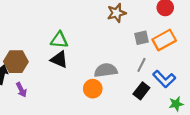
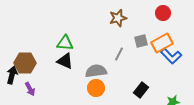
gray line: (141, 65) -> (119, 54), moved
gray semicircle: (106, 70) -> (96, 71), moved
blue L-shape: (164, 79) -> (171, 56), moved

